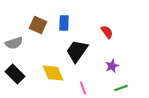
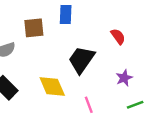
blue rectangle: (64, 23) -> (66, 14), moved
brown square: (38, 25) -> (34, 28), turned -30

